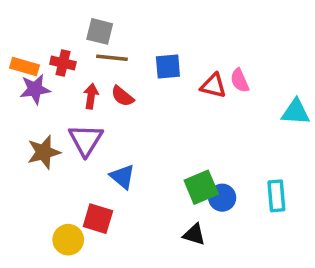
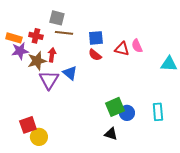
red semicircle: (122, 96) -> (95, 55), moved
brown star: (44, 152) -> (37, 61), moved
blue triangle: (122, 177) -> (70, 73), moved
red square: (98, 219) -> (28, 125), moved, turned -36

